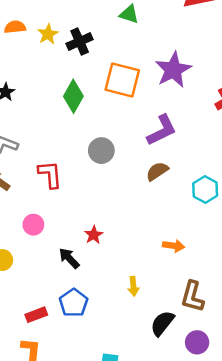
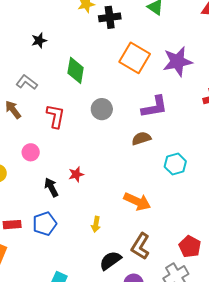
green diamond: (73, 96) -> (76, 70), moved, turned -36
orange arrow: (174, 246) -> (137, 201), size x1.5

